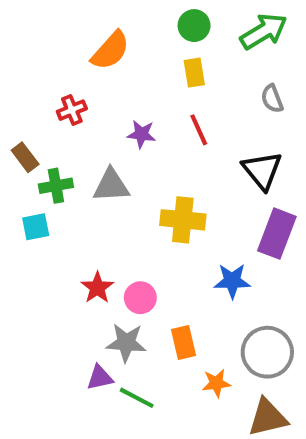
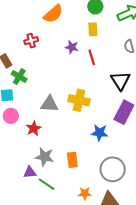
purple star: (141, 134) -> (72, 47), moved
gray triangle: (111, 185) -> (49, 104), moved
green cross: (56, 186) -> (19, 77), turned 35
pink circle: (140, 298) -> (11, 116), moved
orange star: (216, 383) -> (85, 193), moved

